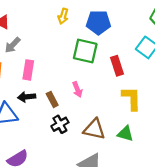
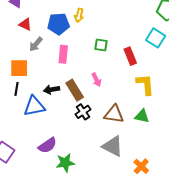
blue pentagon: (98, 22) -> (58, 24), moved
green square: (85, 51) -> (101, 45), size x0.6
pink rectangle: (28, 70) -> (63, 54), moved
brown rectangle: (52, 99) -> (75, 90), size x1.5

